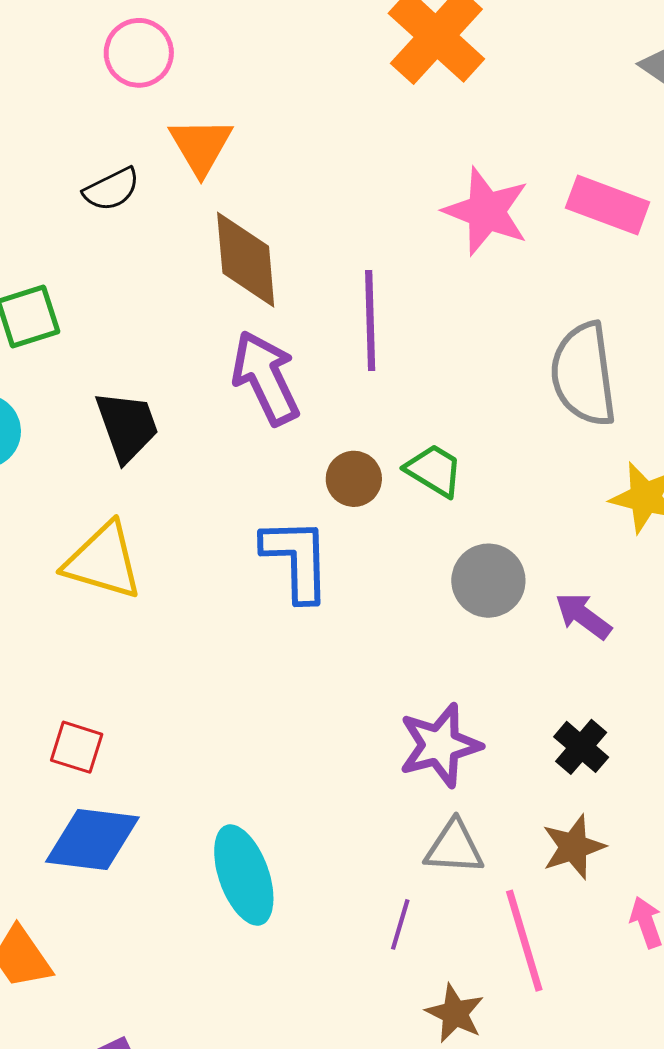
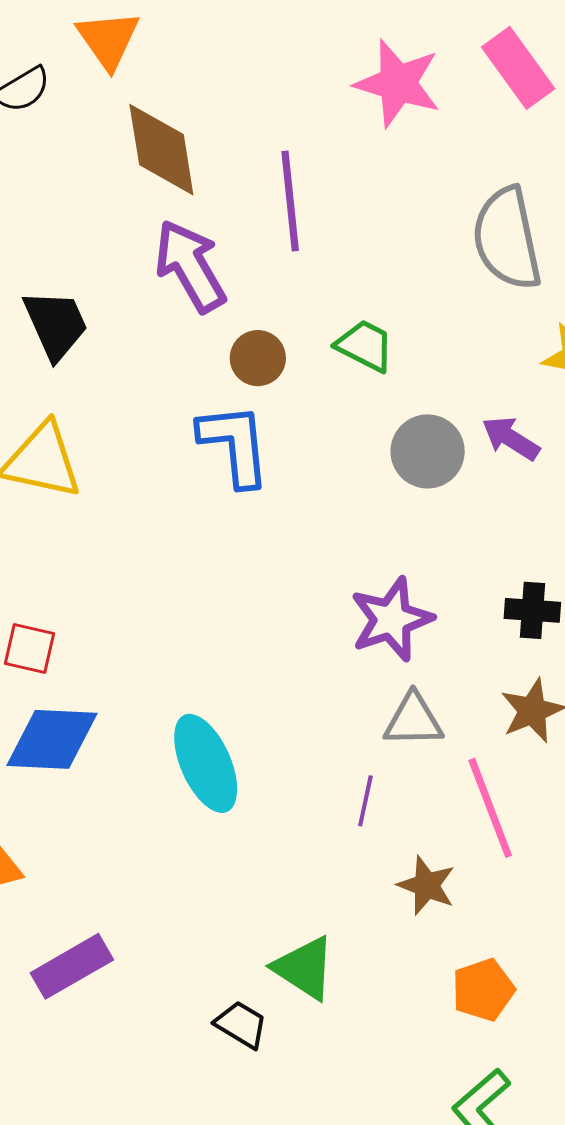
pink rectangle: (608, 205) -> (518, 68), turned 38
brown circle: (354, 479) -> (258, 358), moved
purple arrow: (583, 616) -> (511, 438), moved
black cross: (581, 747) -> (532, 610), turned -32

